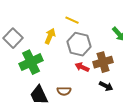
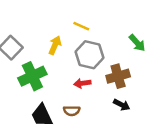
red arrow: (82, 67) -> (82, 83), moved, turned -32

